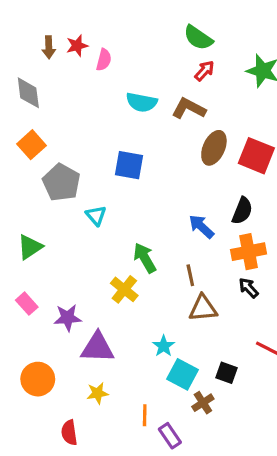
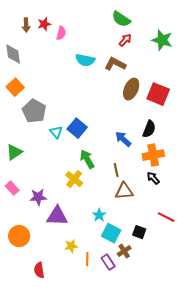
blue square: (129, 165) -> (77, 128), moved, turned 30
yellow star: (98, 393) -> (71, 246), moved
purple rectangle: (170, 436) -> (108, 262), moved

